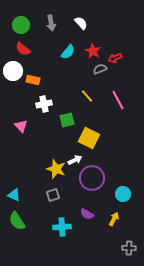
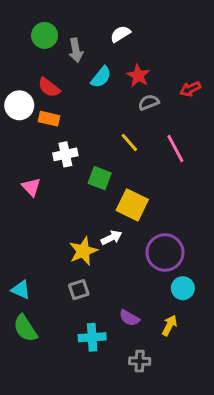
gray arrow: (51, 23) -> (76, 50), moved
white semicircle: (81, 23) -> (120, 34), turned -80
green circle: (21, 25) -> (45, 35), moved
red semicircle: (23, 49) -> (49, 87), moved
red arrow: (115, 58) -> (190, 89), moved
green square: (67, 120) -> (100, 178), turned 35
yellow star: (56, 169) -> (83, 251), turned 30
purple circle: (92, 178) -> (165, 253), moved
gray cross: (129, 248) -> (140, 361), moved

